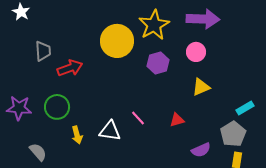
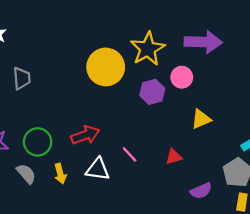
pink circle: (196, 52) -> (182, 77), moved
red arrow: (70, 68) -> (85, 135), moved
gray semicircle: (38, 152) -> (26, 174), moved

